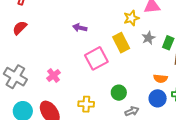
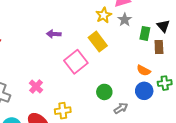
gray star: (148, 38) -> (125, 20), moved
orange semicircle: (160, 79) -> (144, 70), turned 32
yellow cross: (86, 104) -> (63, 111), moved

